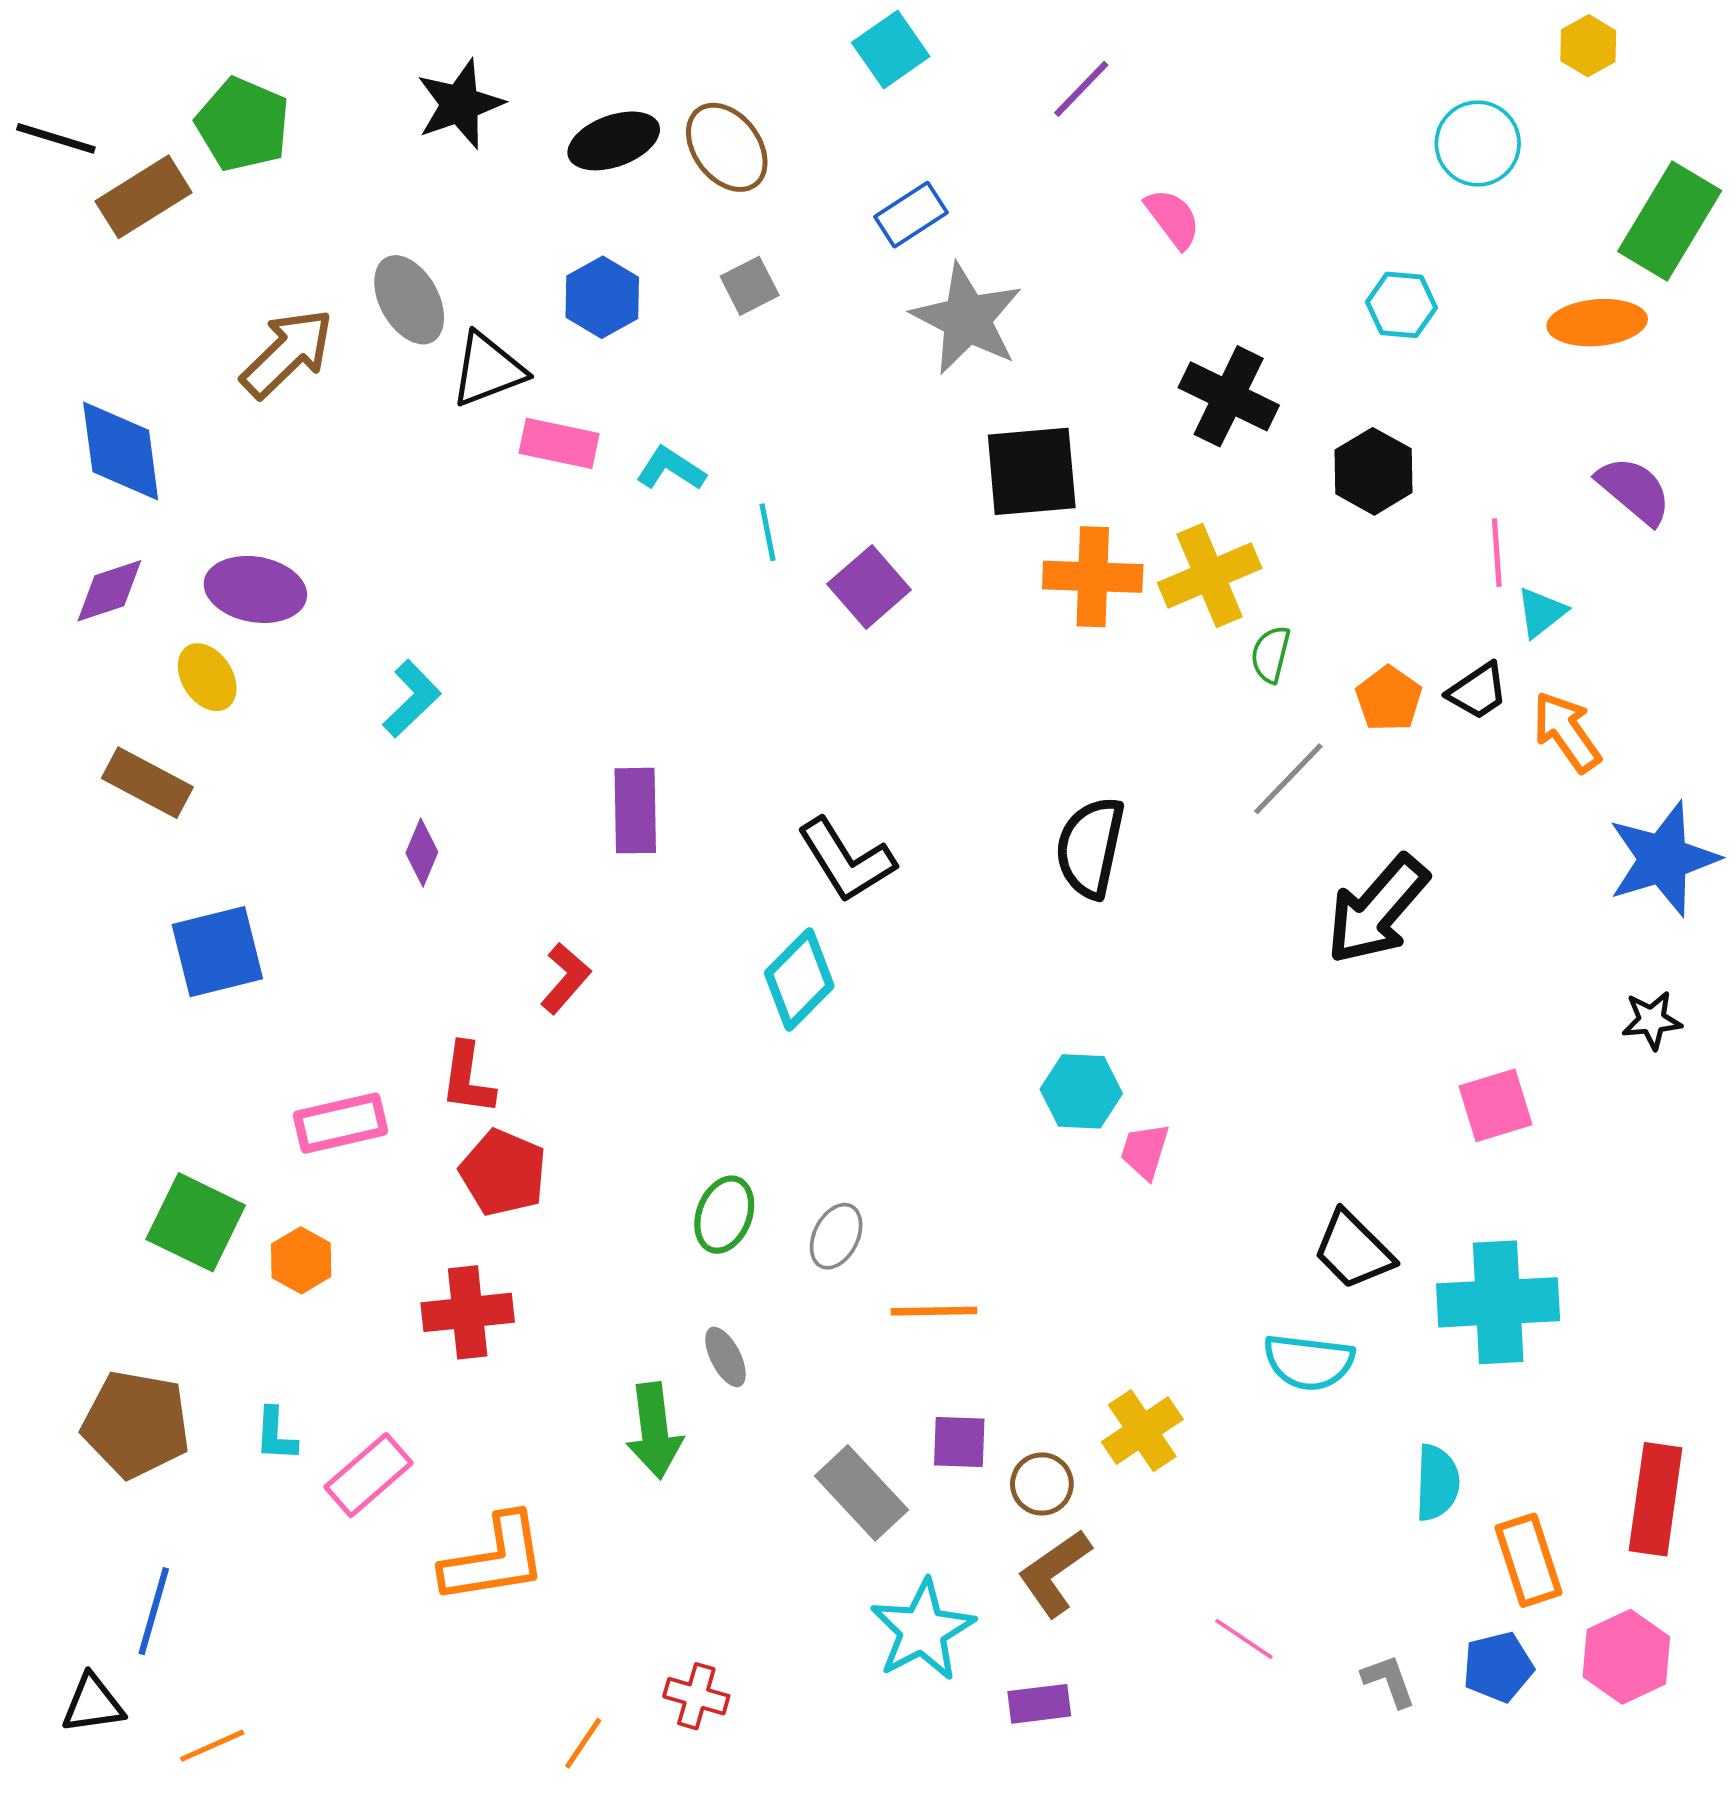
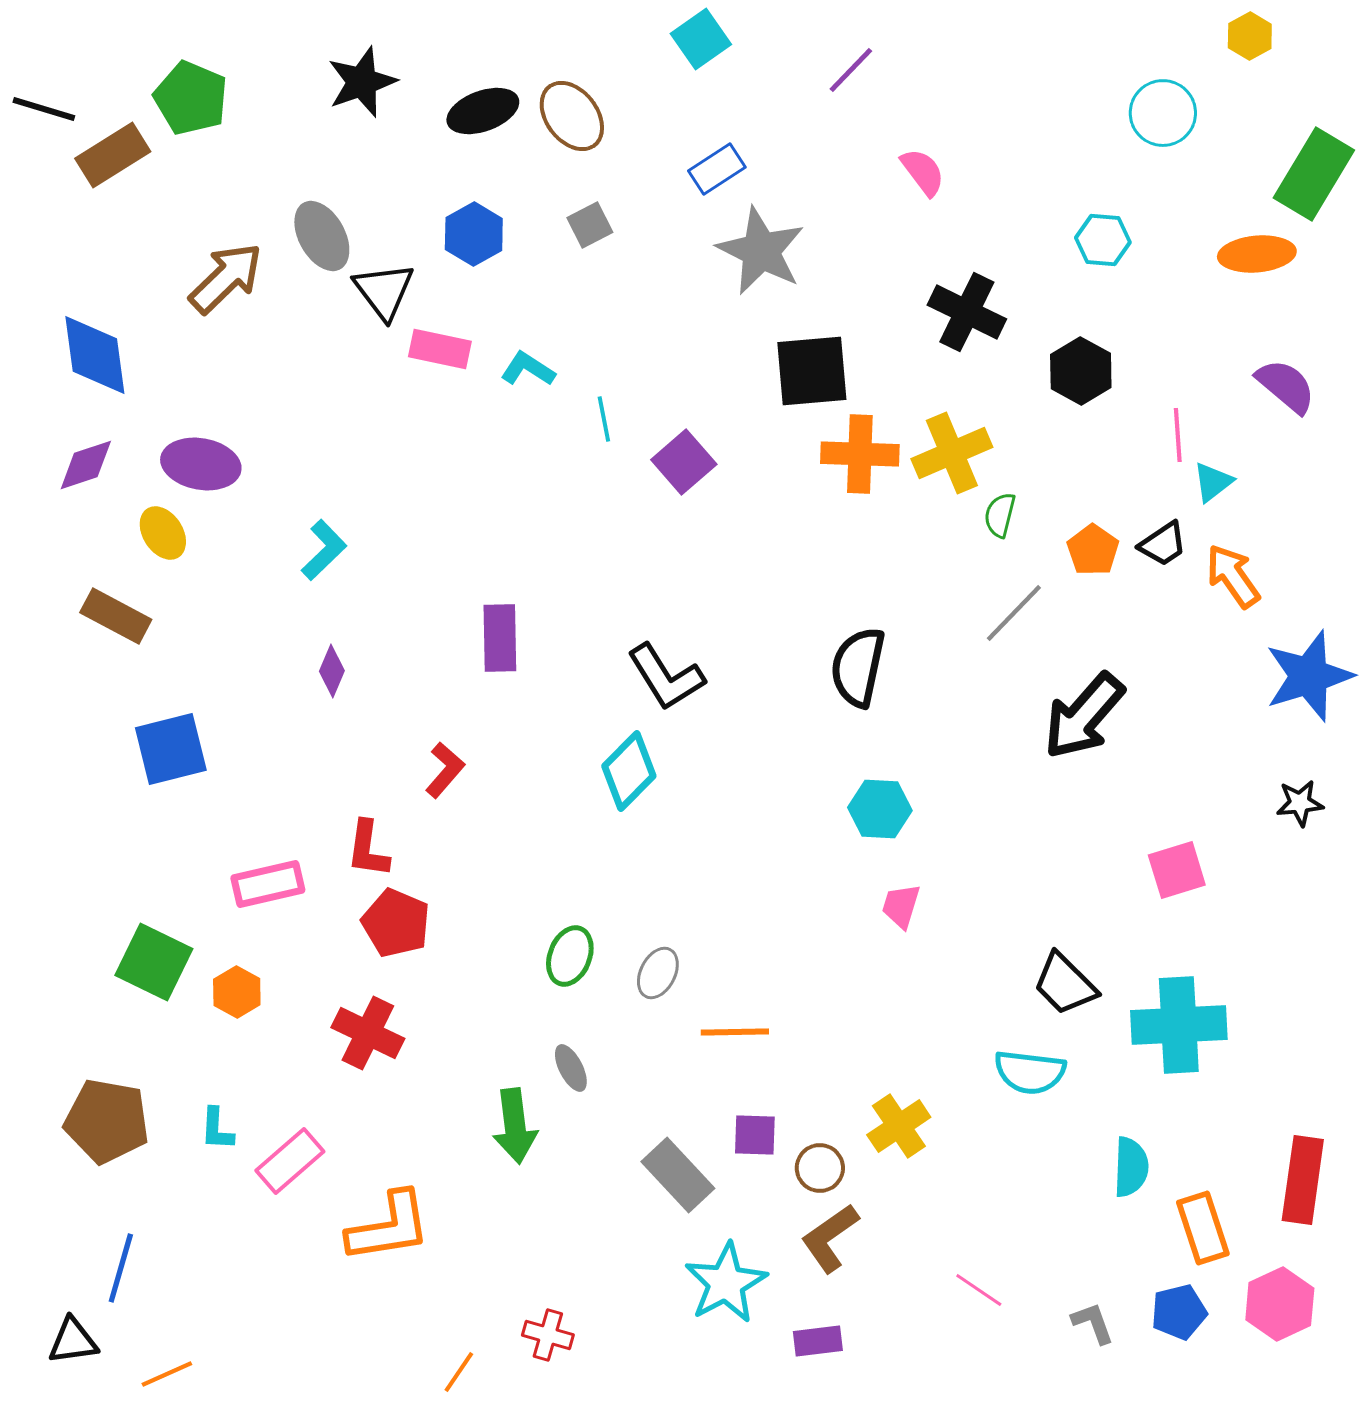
black triangle: (488, 370) -> (384, 291), turned -46
cyan hexagon: (1081, 1091) -> (880, 809), moved
red cross: (468, 1312) -> (368, 1033), turned 32

